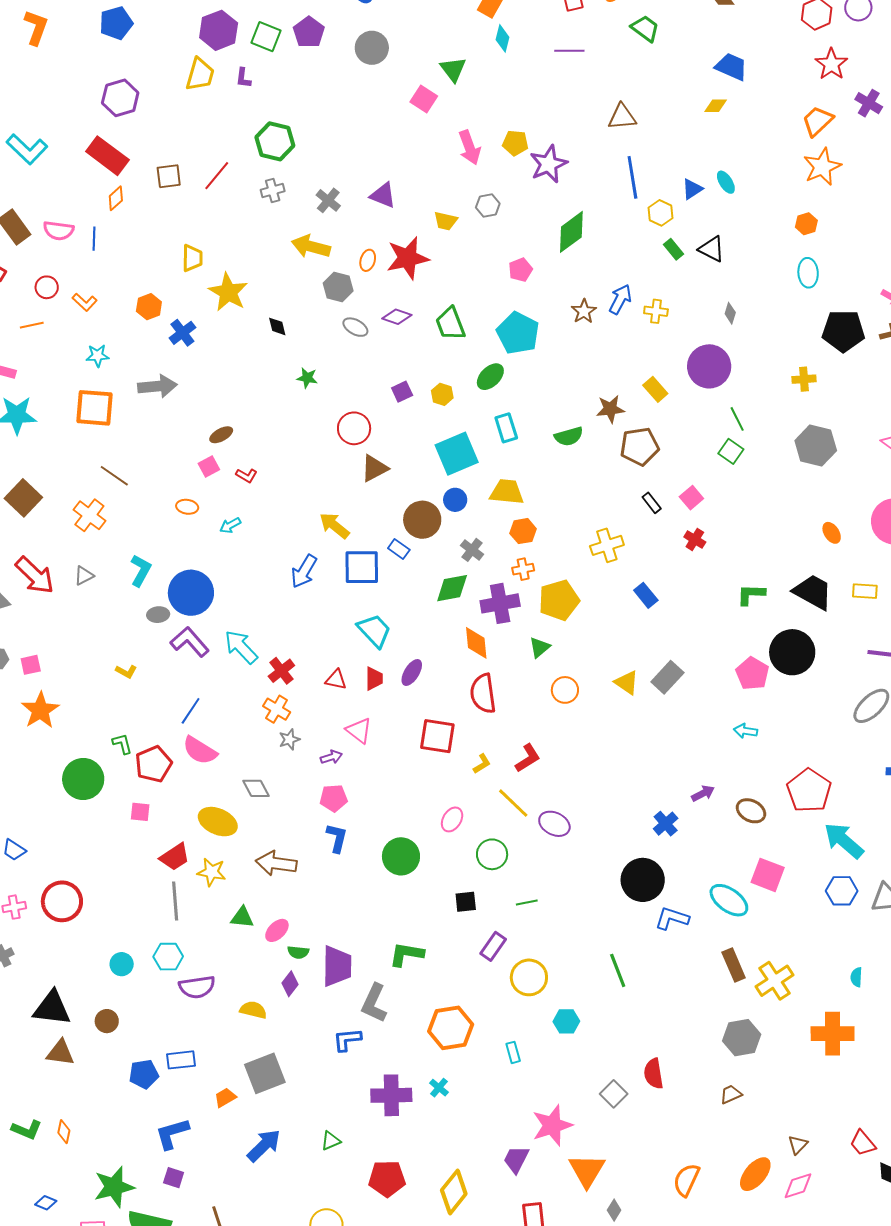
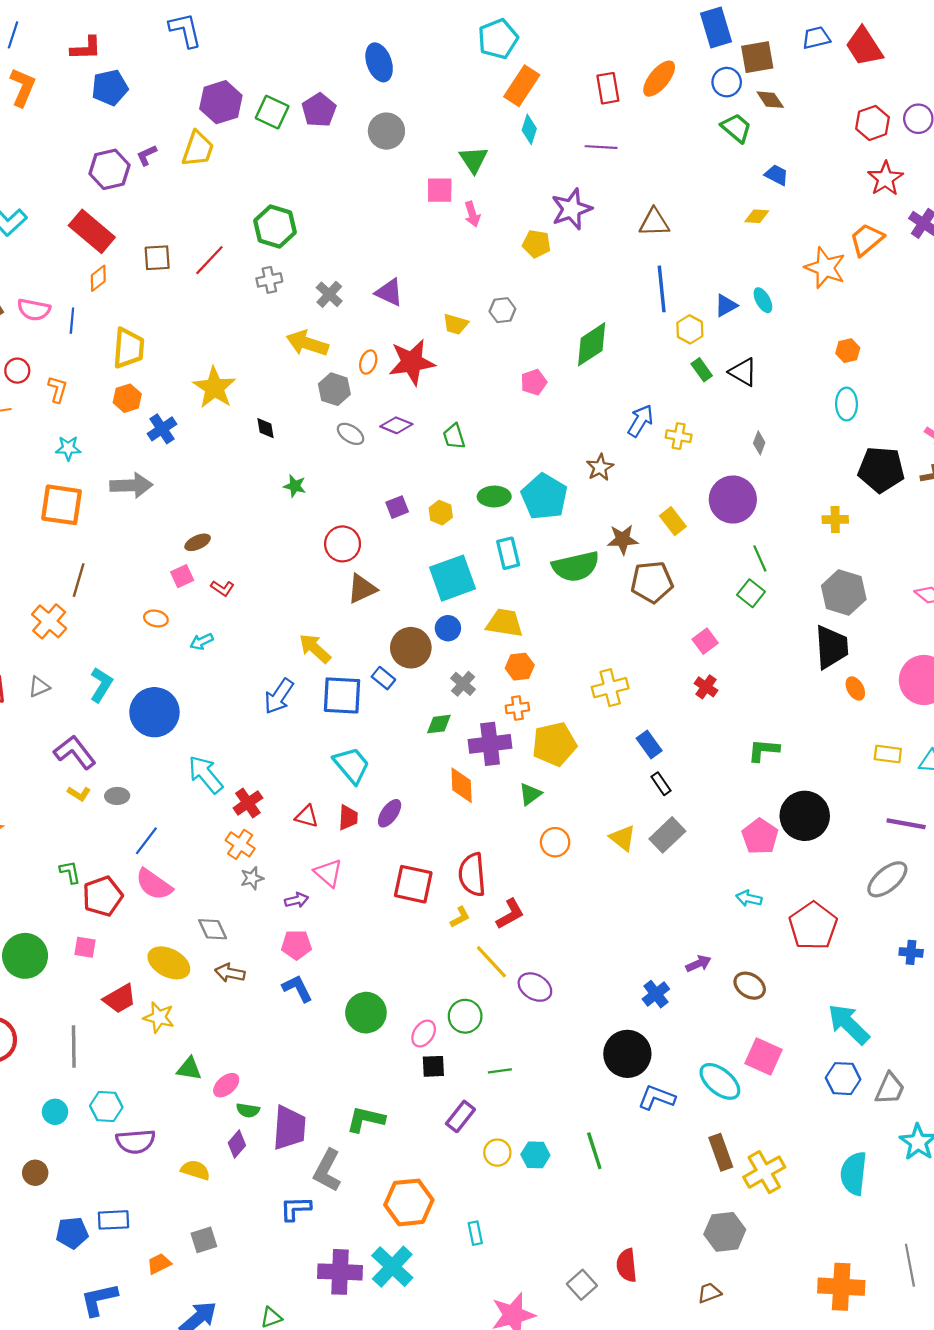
green trapezoid: (645, 28) -> (736, 128), moved
blue trapezoid: (731, 67) -> (776, 175), size x0.7
purple L-shape: (243, 78) -> (147, 155), moved, turned 55
pink square: (424, 99) -> (440, 190), turned -36
pink arrow: (470, 147) -> (472, 214), moved, size x0.7
purple star: (549, 164) -> (571, 209), moved
orange star: (822, 167) -> (825, 268), moved, turned -30
yellow trapezoid: (192, 258) -> (129, 348), moved, size x1.4
orange L-shape: (85, 302) -> (58, 389), turned -120
brown star: (584, 311) -> (600, 467), moved
green trapezoid: (450, 324) -> (454, 436), size x0.7
cyan pentagon: (518, 333) -> (544, 497), moved
green ellipse: (490, 377) -> (494, 497), turned 40
green semicircle: (569, 436) -> (576, 567), size x1.5
brown line: (114, 476) -> (79, 580), turned 68
black rectangle: (652, 503) -> (661, 784), moved
green diamond: (452, 588) -> (439, 724), size x0.7
black trapezoid: (813, 592) -> (831, 647), moved, turned 54
gray ellipse: (158, 615) -> (117, 796), moved
purple L-shape: (190, 642) -> (75, 752), moved
red semicircle: (483, 694) -> (472, 875), moved
green circle: (83, 779) -> (25, 956), moved
red pentagon: (809, 791) -> (813, 926), moved
pink ellipse: (452, 819) -> (424, 1034), moved
blue L-shape: (337, 838) -> (297, 988), turned -44
brown arrow: (276, 863) -> (230, 973), moved, size x0.7
gray line: (175, 901) -> (74, 1046), moved
yellow circle: (529, 977) -> (497, 1153), size x0.7
cyan semicircle: (856, 977) -> (854, 1173), size x2.0
cyan hexagon: (566, 1021) -> (535, 1155), moved
orange cross: (833, 1034) -> (841, 1287), moved
gray square: (265, 1073) -> (204, 1240), size x0.6
cyan cross: (439, 1088) -> (392, 1267), size x2.0

